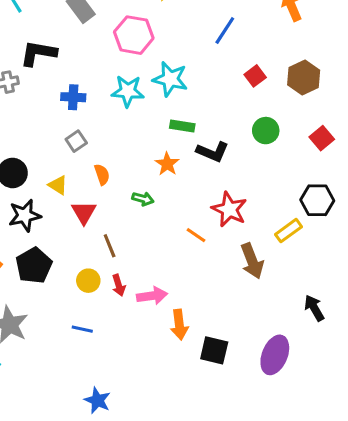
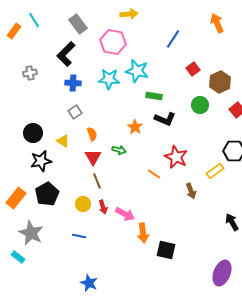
black L-shape: (38, 53) -> (66, 54), moved, turned -55
brown hexagon: (304, 77) -> (220, 82), moved
green rectangle: (182, 126) -> (154, 96), moved
red triangle: (84, 212) -> (93, 157), moved
brown arrow: (252, 261) -> (191, 191), size x0.7
pink arrow: (152, 296) -> (125, 214), turned 36
purple ellipse: (275, 355) -> (222, 273), moved

